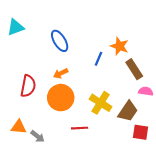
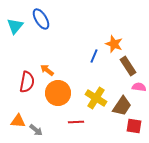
cyan triangle: (16, 27) -> (15, 26), turned -30
blue ellipse: (60, 41) -> (41, 19), moved
orange arrow: (61, 73) -> (47, 70), moved, turned 64

